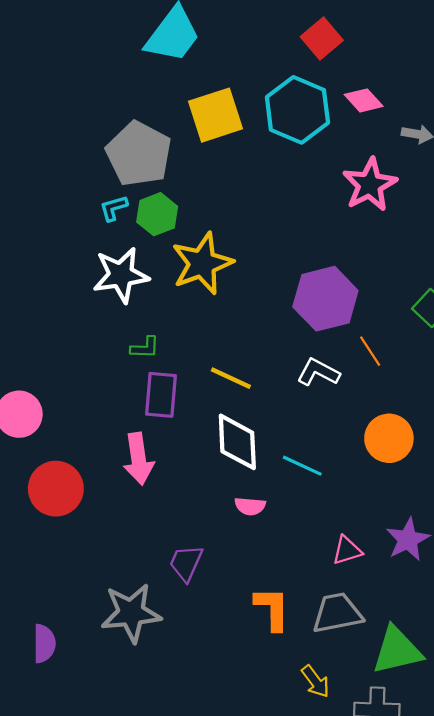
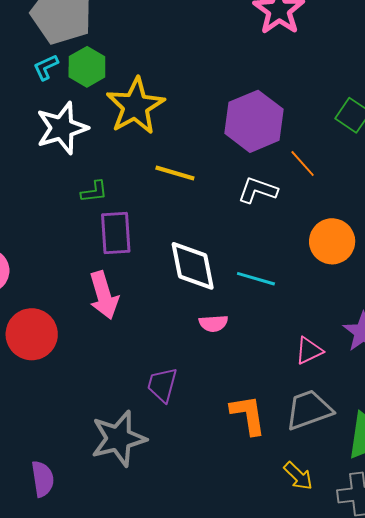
yellow line: (231, 378) -> (175, 173), moved

